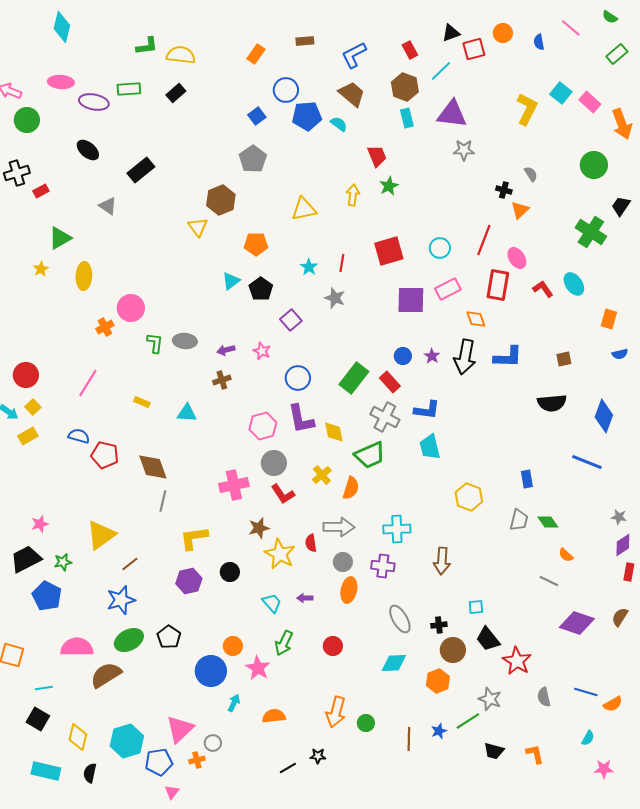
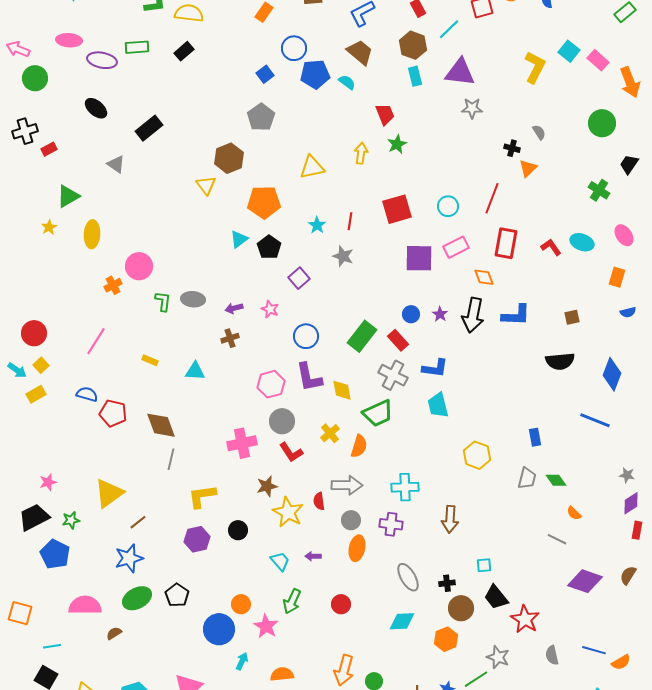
green cross: (591, 232) -> (599, 190), size x0.7
orange pentagon: (256, 244) -> (264, 202), size x1.4
pink ellipse: (517, 258) -> (624, 235), moved
cyan ellipse: (574, 284) -> (582, 242), turned -35
brown semicircle: (106, 675) -> (114, 633), size x0.5

